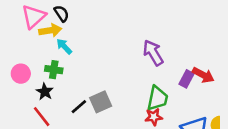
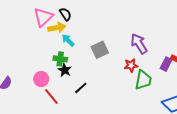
pink circle: (21, 74) -> (41, 79), moved
black star: (45, 92) -> (65, 70), moved
gray square: (101, 102) -> (100, 50), moved
red star: (154, 117) -> (131, 65), moved

